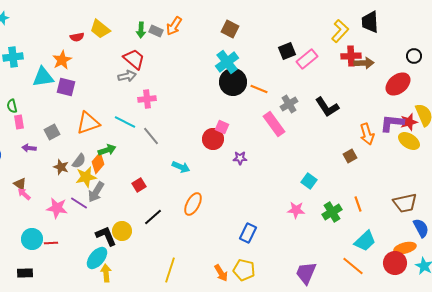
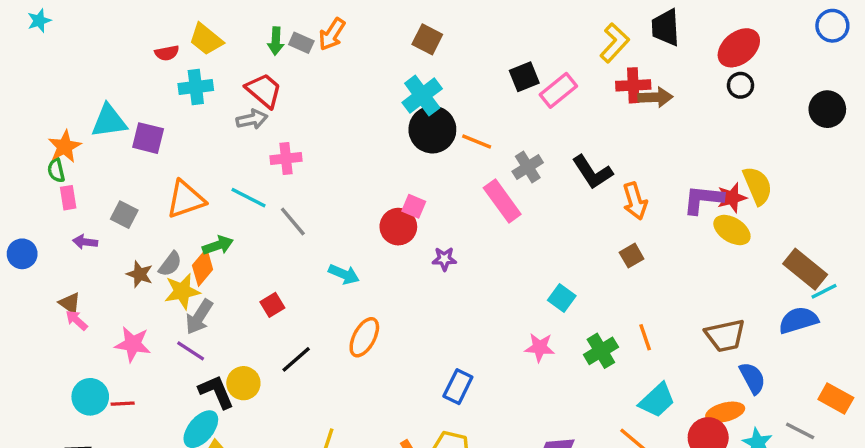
cyan cross: (13, 57) -> (196, 87), moved
orange star: (62, 60) -> (65, 147), moved
red ellipse: (398, 84) -> (739, 48), moved
gray square: (52, 132) -> (124, 215), turned -35
orange arrow: (367, 134) -> (635, 201), moved
purple line: (79, 203) -> (191, 351), moved

